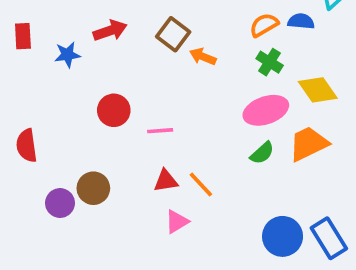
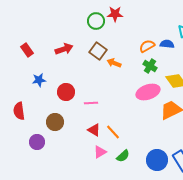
red rectangle: (23, 36) -> (27, 50), moved, turned -32
blue star: (67, 55) -> (39, 80), moved
green semicircle: (262, 153) -> (123, 156), moved
red triangle: (166, 181) -> (94, 130), turned 40
brown circle: (93, 188) -> (55, 122), moved

